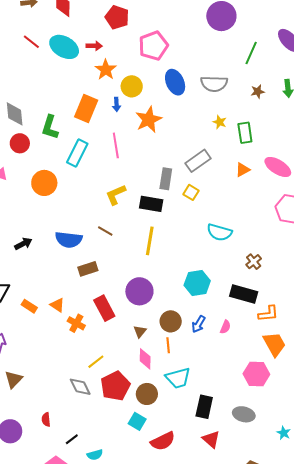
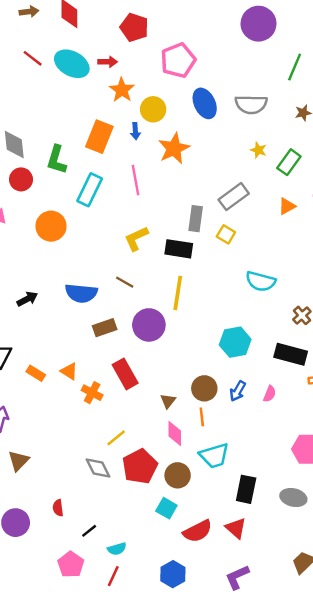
green rectangle: (245, 133) -> (289, 162), turned 45
purple circle: (139, 291) -> (149, 325), moved
red triangle: (211, 439) -> (236, 528), moved

